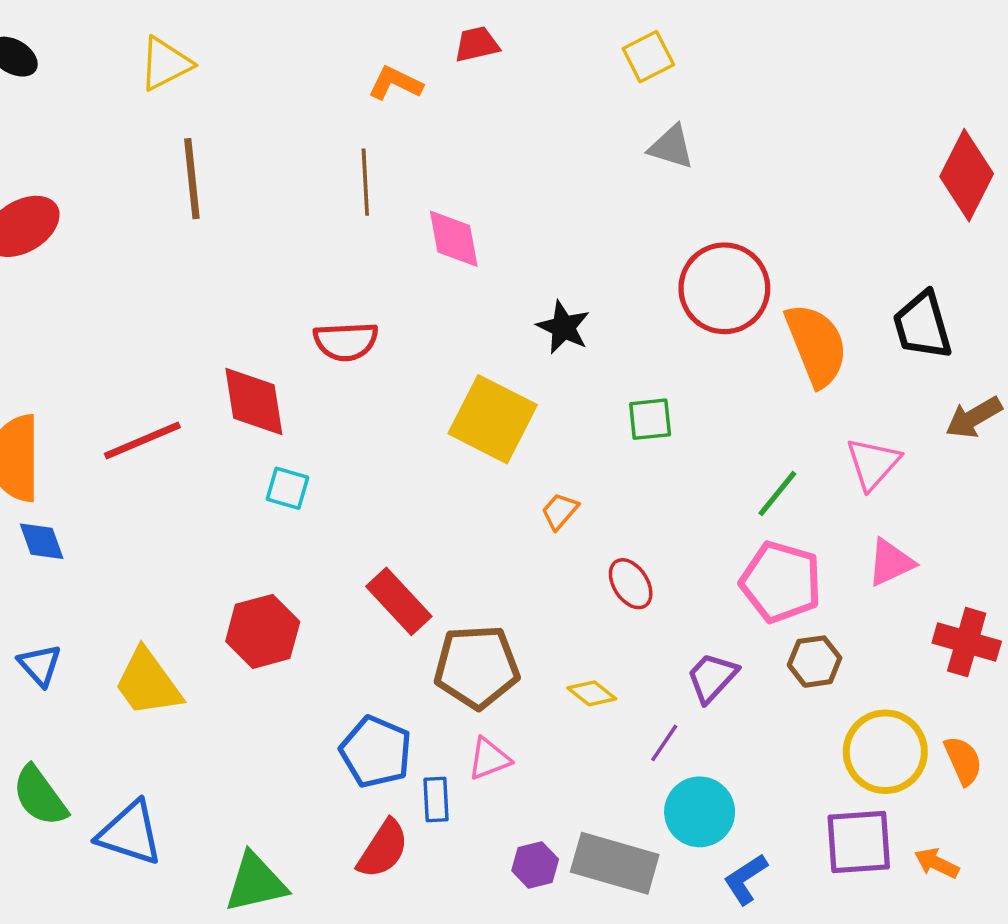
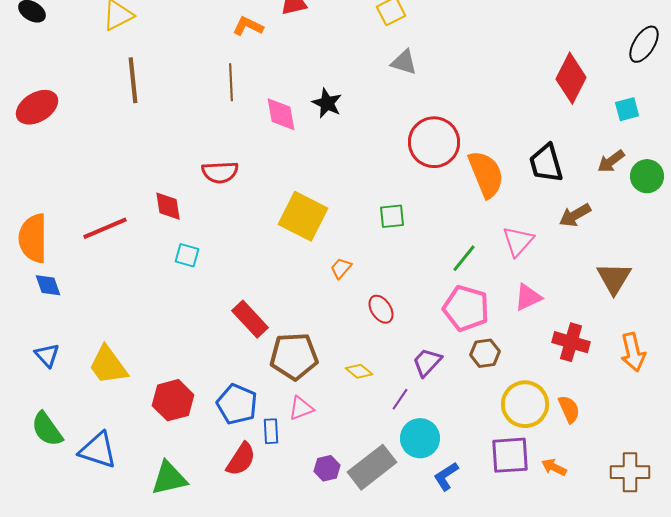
black star: (563, 327) -> (327, 103), moved
red diamond: (254, 402) -> (168, 206), size x0.7
red hexagon: (263, 631) -> (173, 400), moved
gray rectangle: (615, 863) -> (372, 467), turned -54

